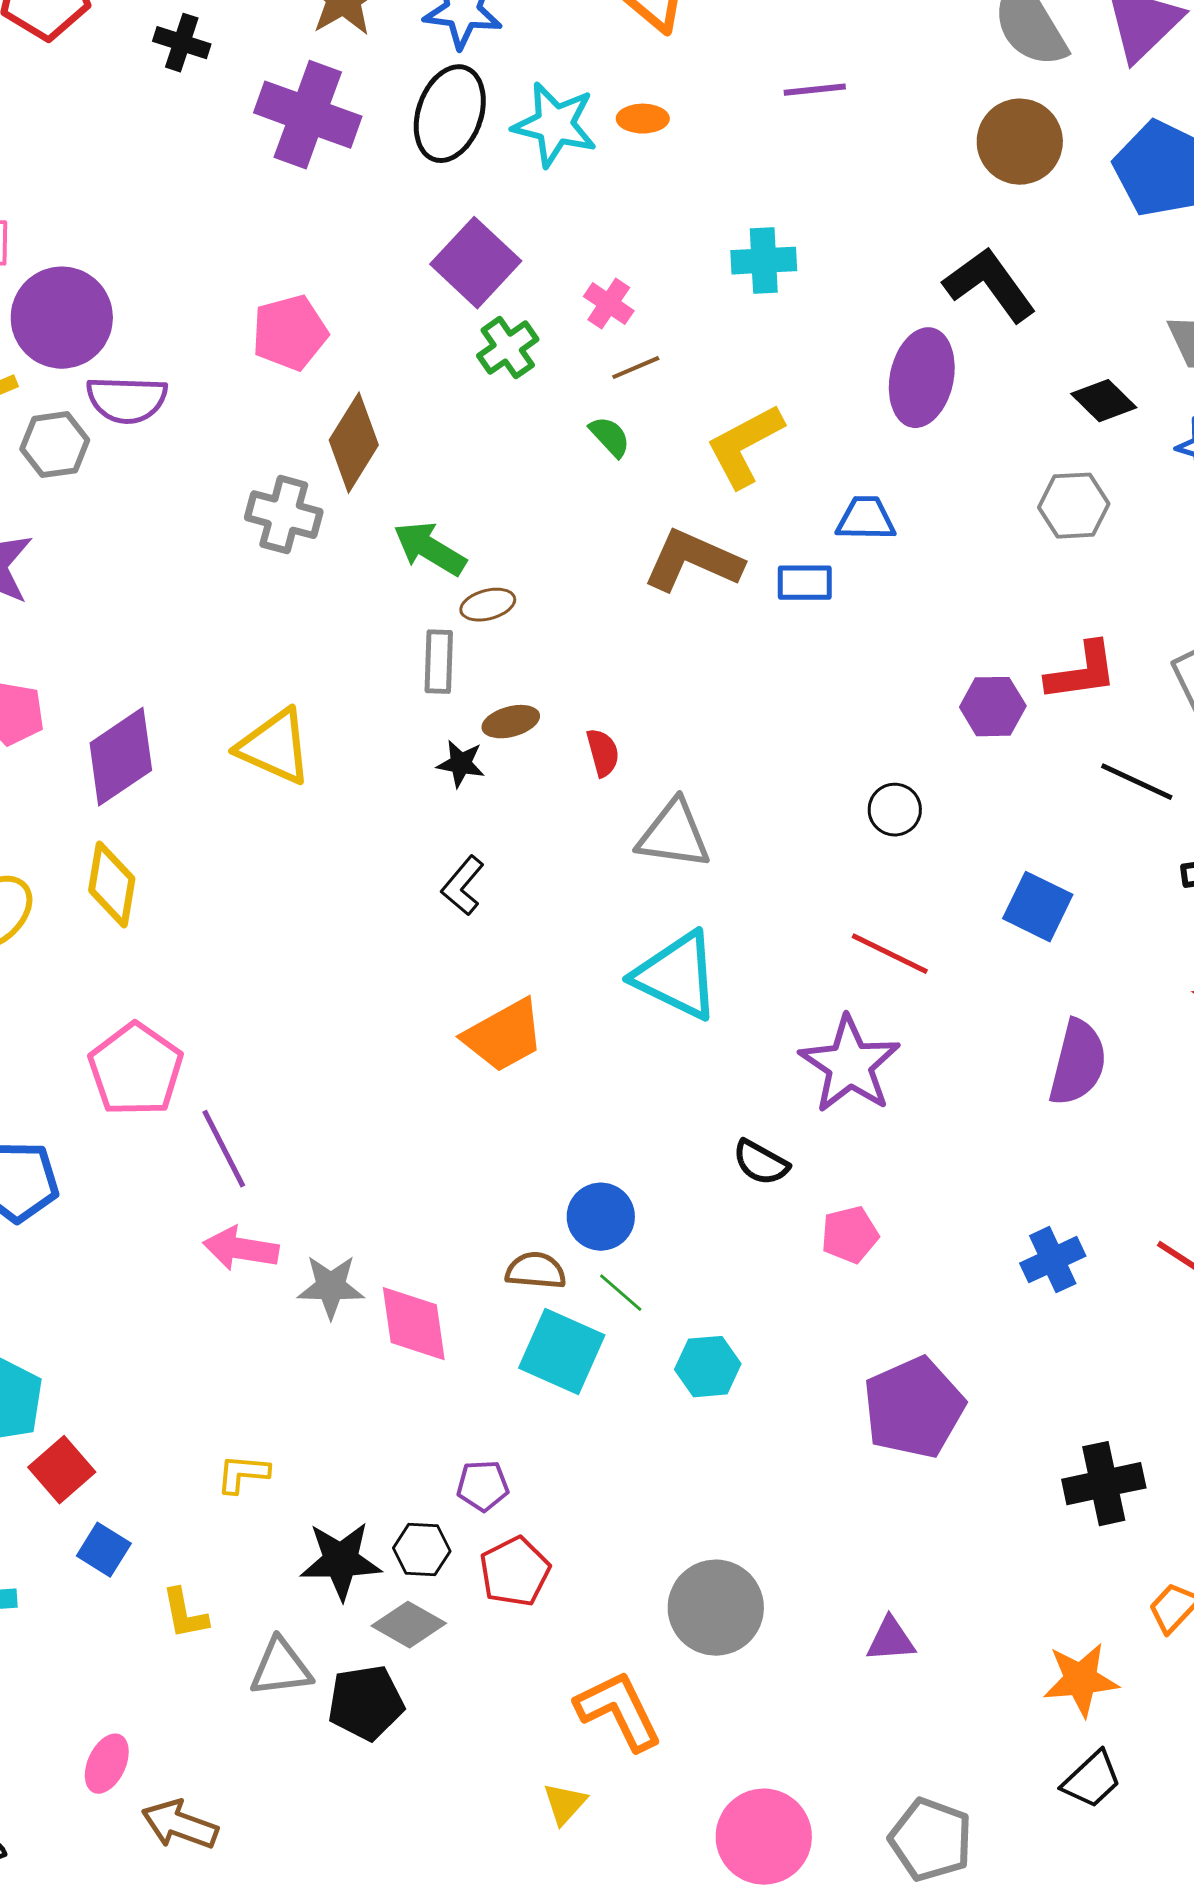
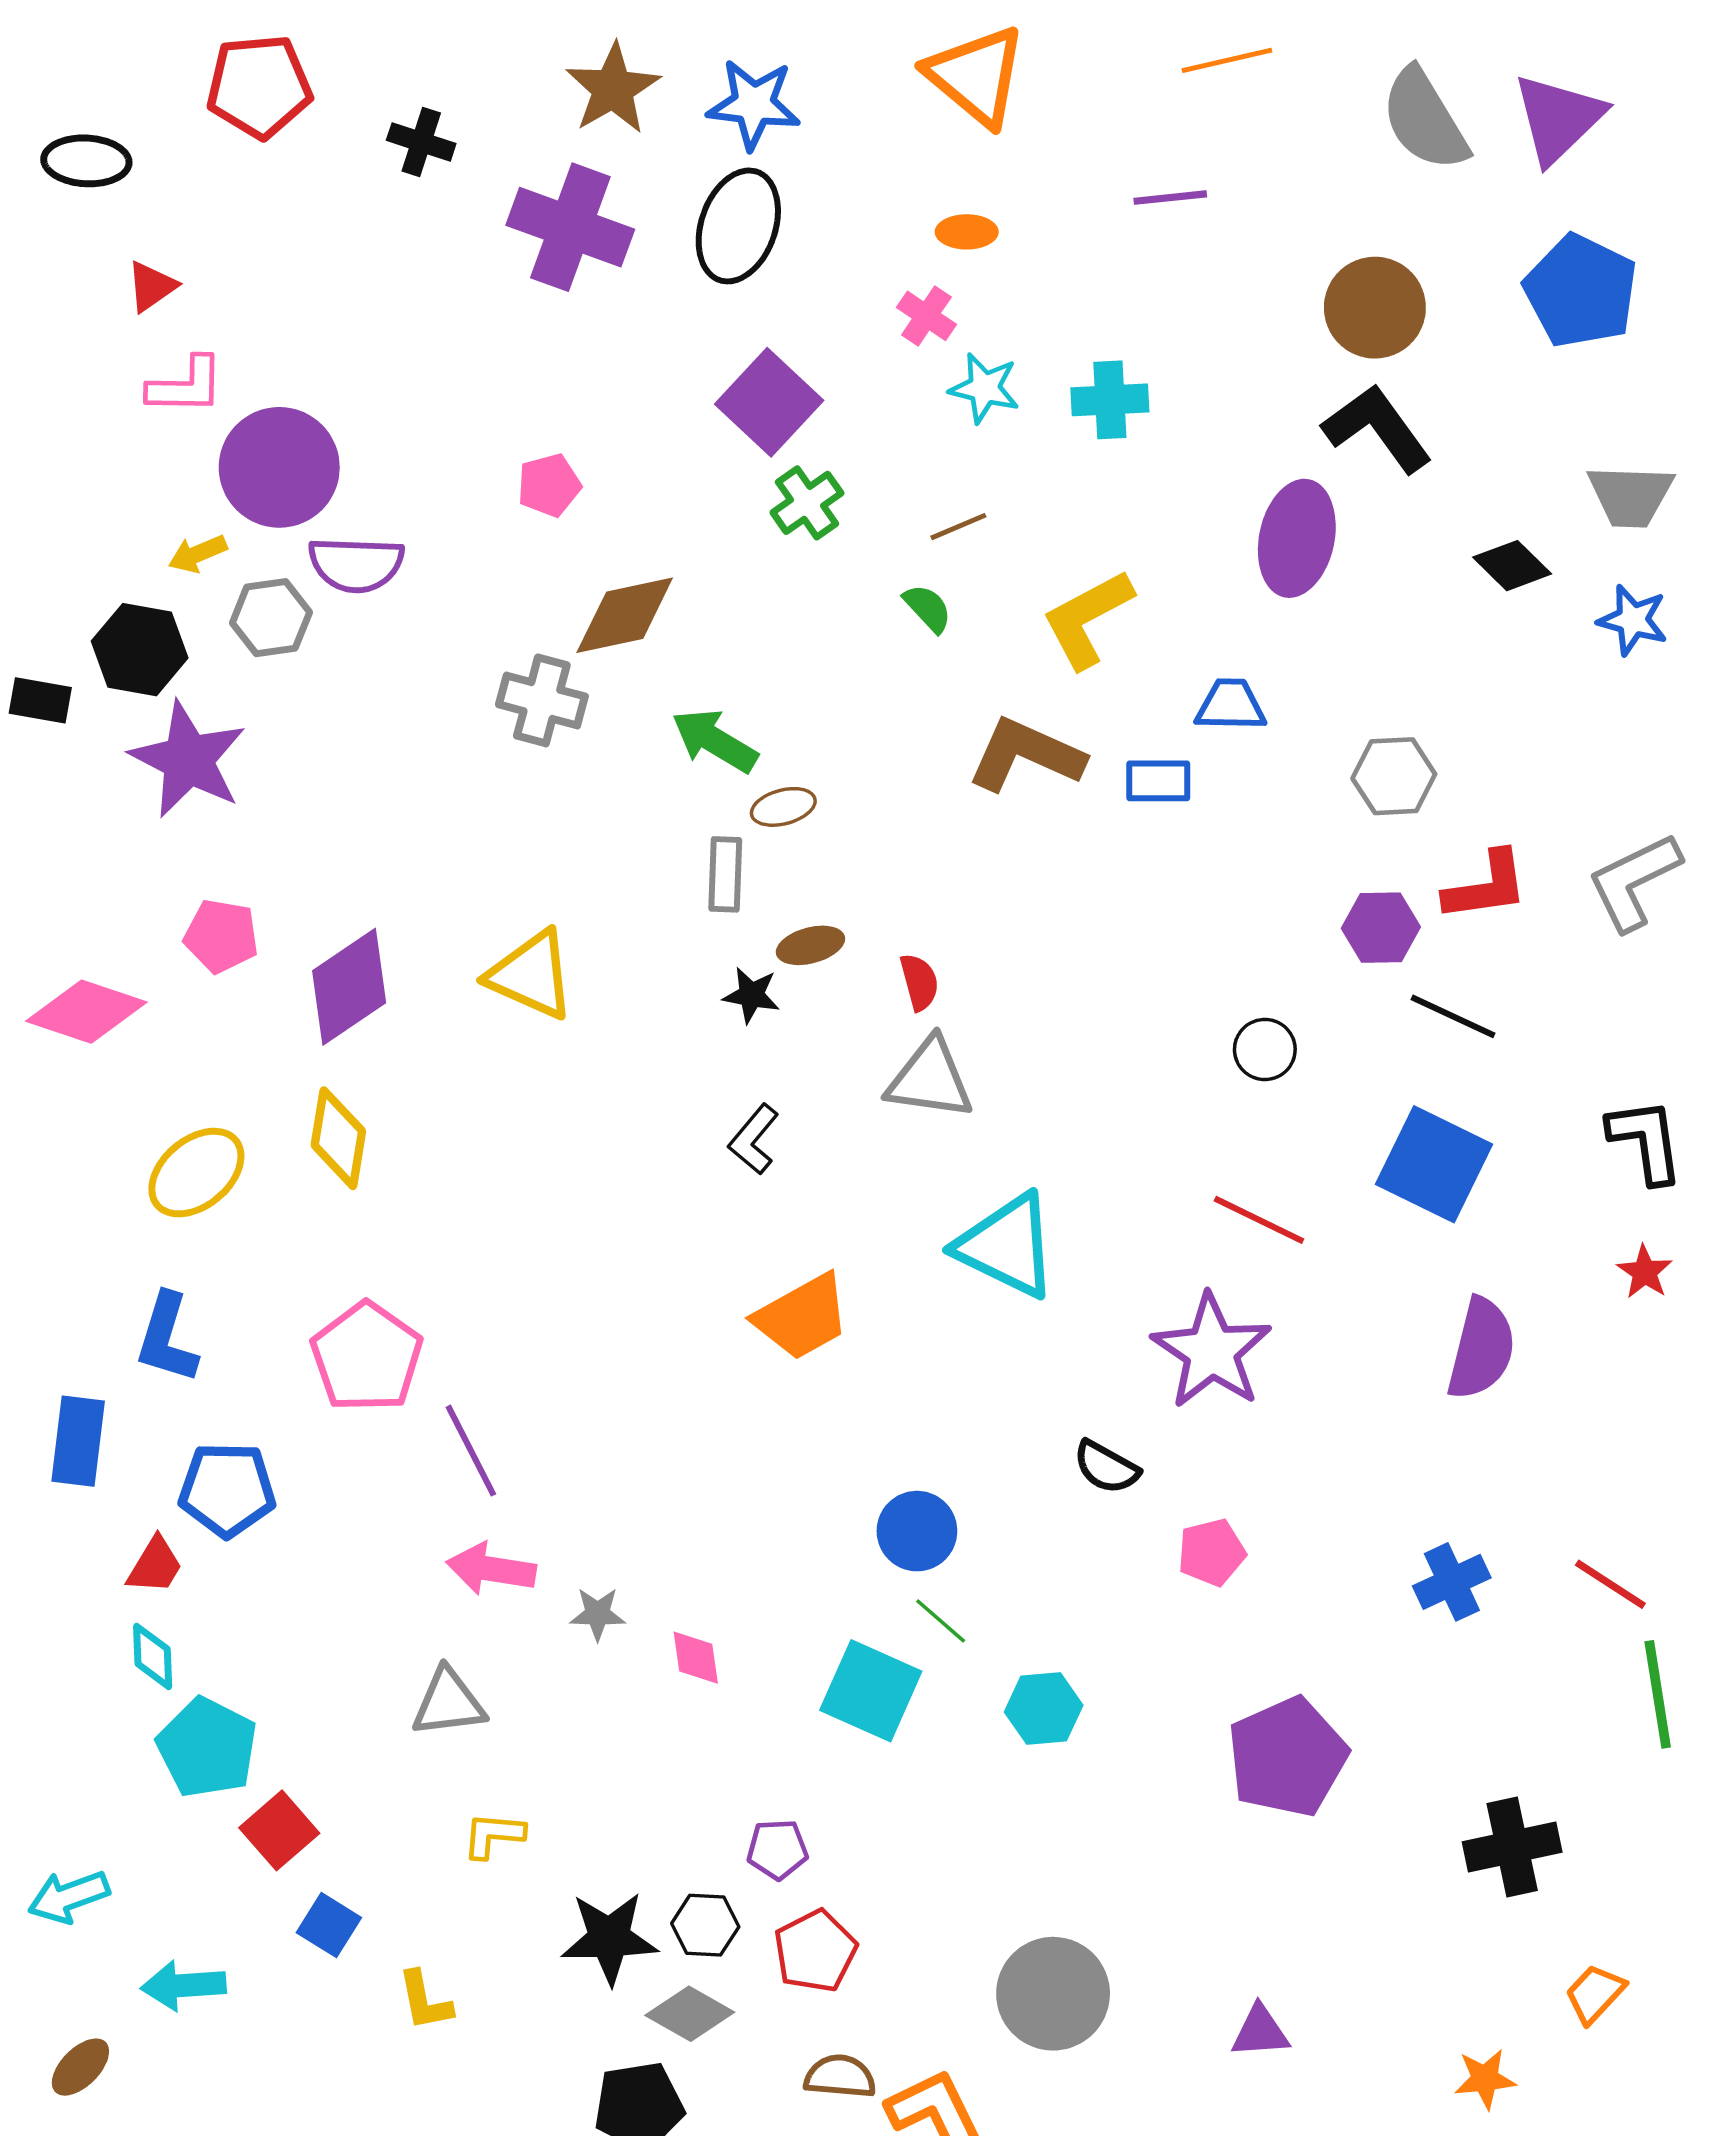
cyan star: (555, 125) -> (984, 388), moved, size x0.7
brown circle: (1020, 142) -> (1375, 308), moved
pink cross: (609, 304) -> (926, 316), moved
pink pentagon: (290, 333) -> (549, 485), size x0.7
brown diamond: (354, 443) -> (625, 615), turned 46
gray hexagon: (1074, 506) -> (1394, 776), moved
black line: (1137, 782) -> (1453, 1016), moved
gray triangle: (674, 835) -> (930, 1079), moved
blue square: (1038, 907) -> (1434, 1164), size x1.4
brown semicircle: (536, 1271) -> (840, 2077), moved
gray star: (331, 1287) -> (598, 1614), size x0.7
pink diamond: (414, 1324) -> (696, 1658), size x0.6
gray triangle: (281, 1668) -> (448, 1703), moved
orange star: (1081, 1680) -> (1485, 2079), size x0.7

